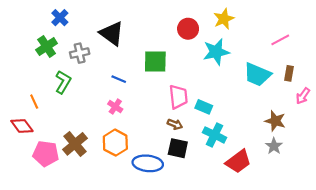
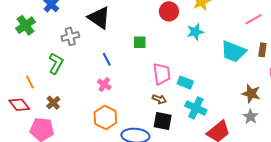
green cross: (47, 47) -> (25, 25), moved
cyan star: (216, 52) -> (195, 32), size x0.7
green square: (155, 62) -> (140, 42), size x0.6
blue line: (119, 79) -> (107, 59), turned 40
brown cross: (75, 144) -> (53, 103), moved, size x0.6

